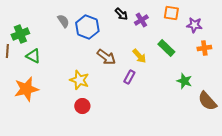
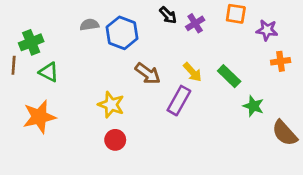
gray semicircle: (63, 21) -> (89, 25), turned -64
green rectangle: (166, 48) -> (229, 76), moved
purple rectangle: (129, 77) -> (179, 101), size x1.5

